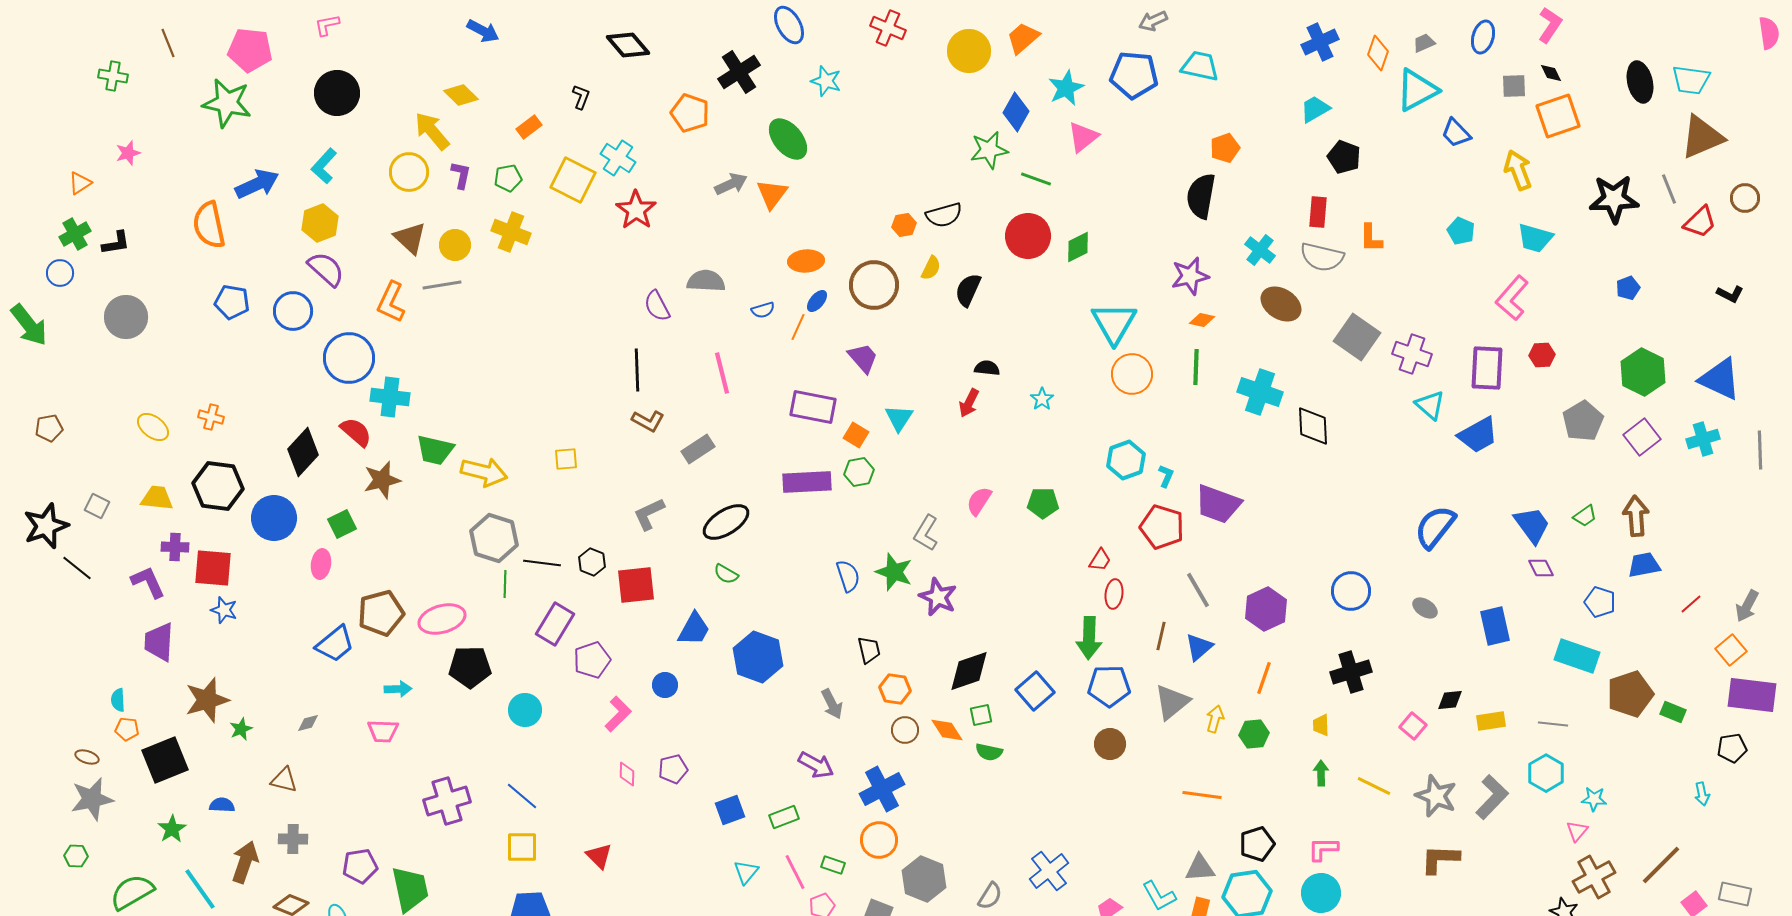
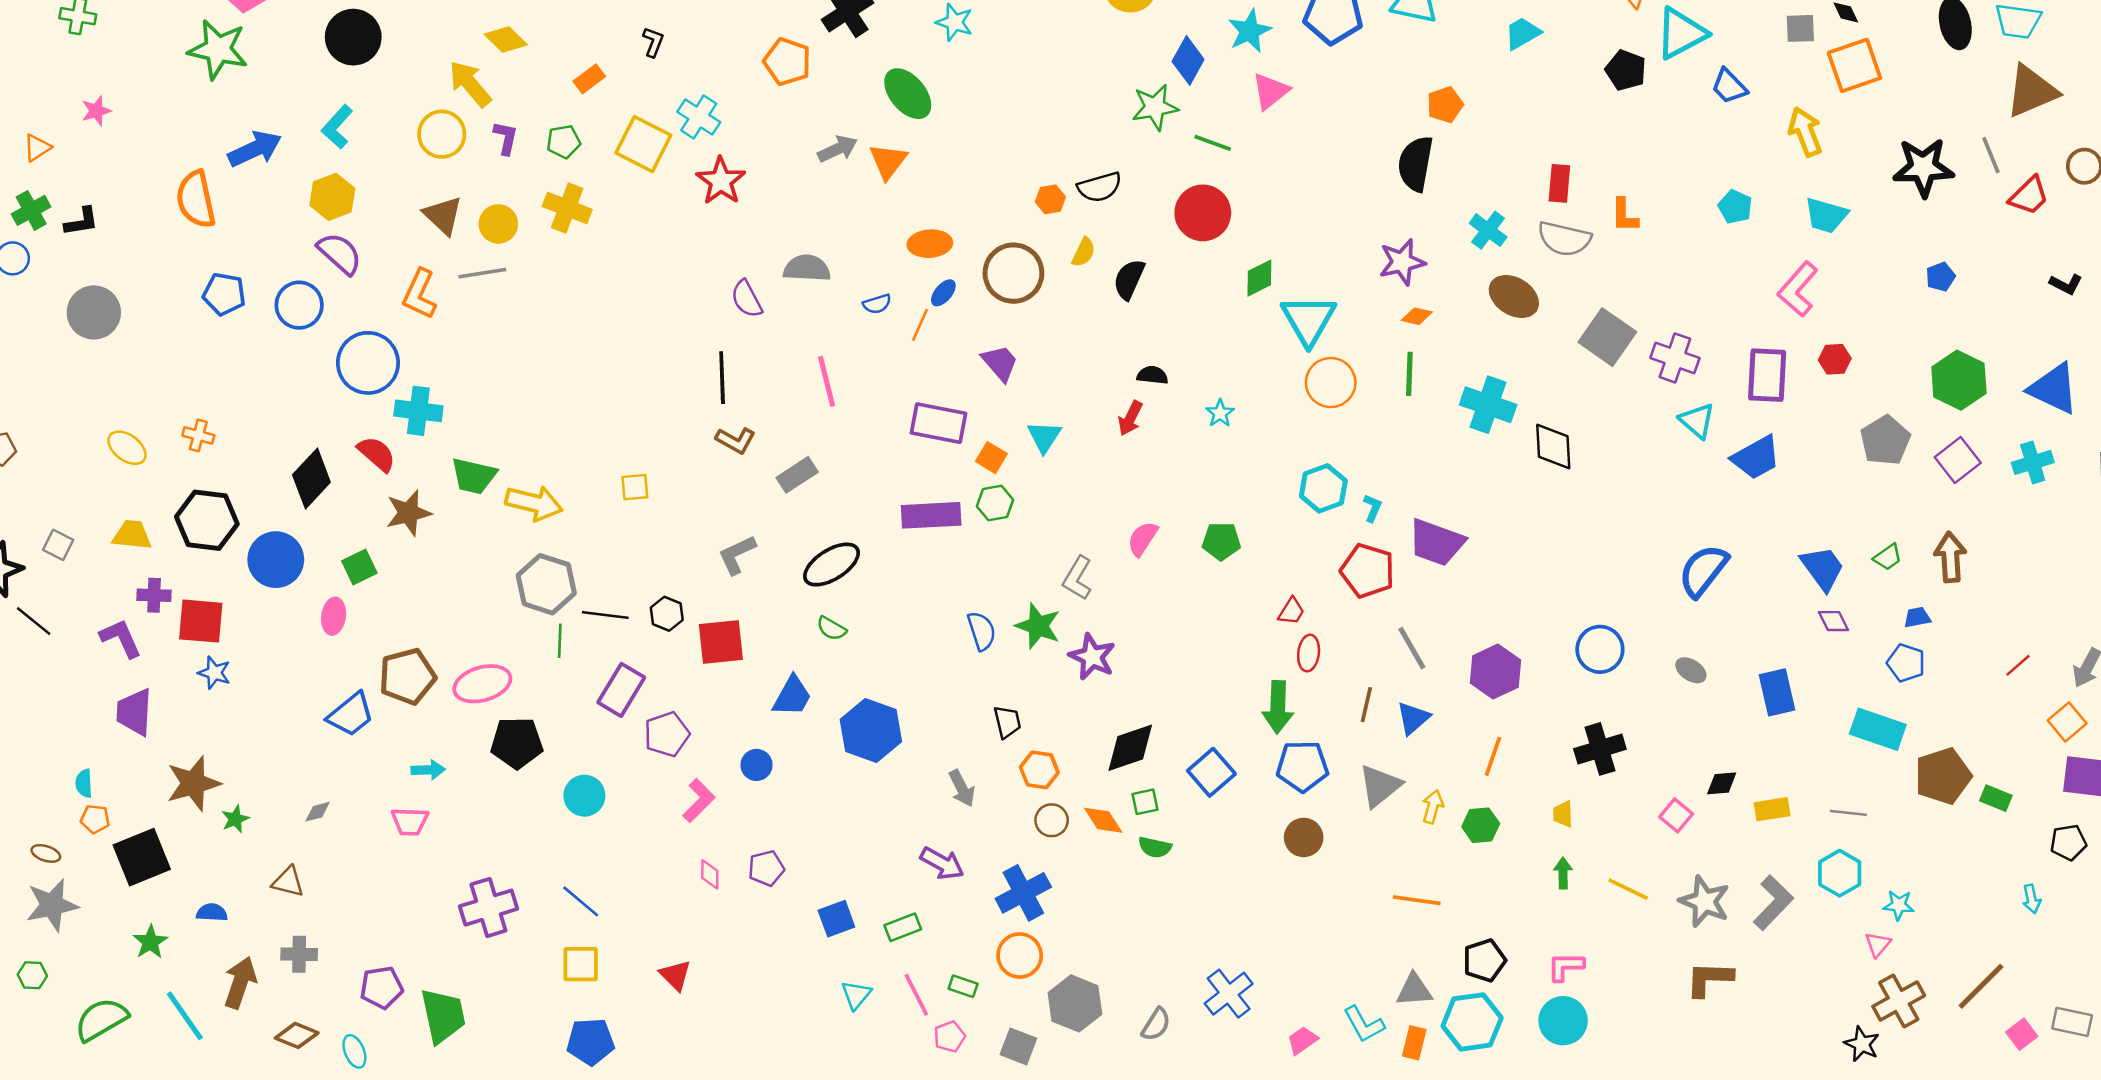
cyan trapezoid: (1315, 109) -> (1522, 33), moved
black pentagon: (1344, 157) -> (1626, 70), moved
green diamond: (1078, 247) -> (1259, 278), moved
blue trapezoid: (1644, 565) -> (1917, 617), moved, size x0.7

